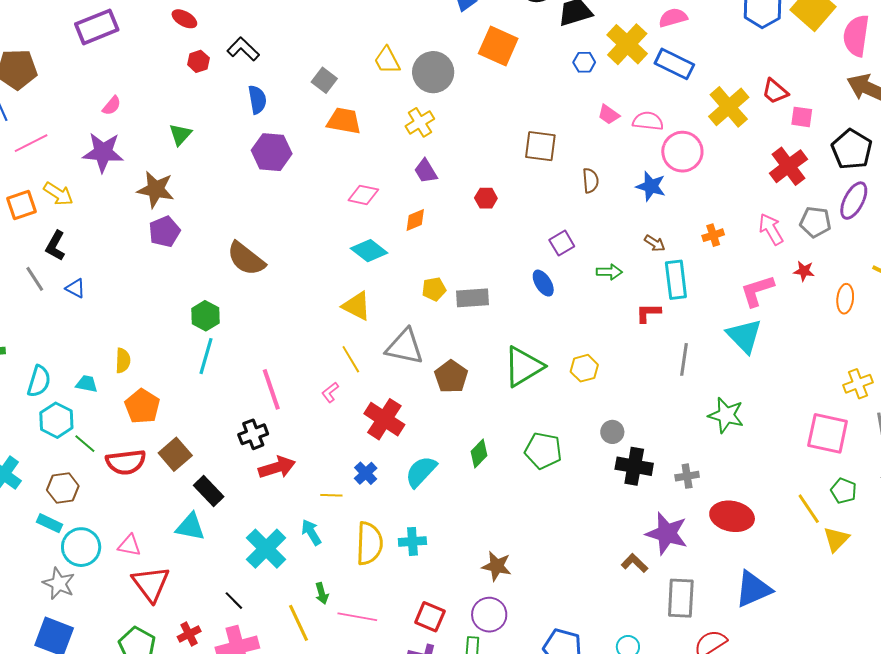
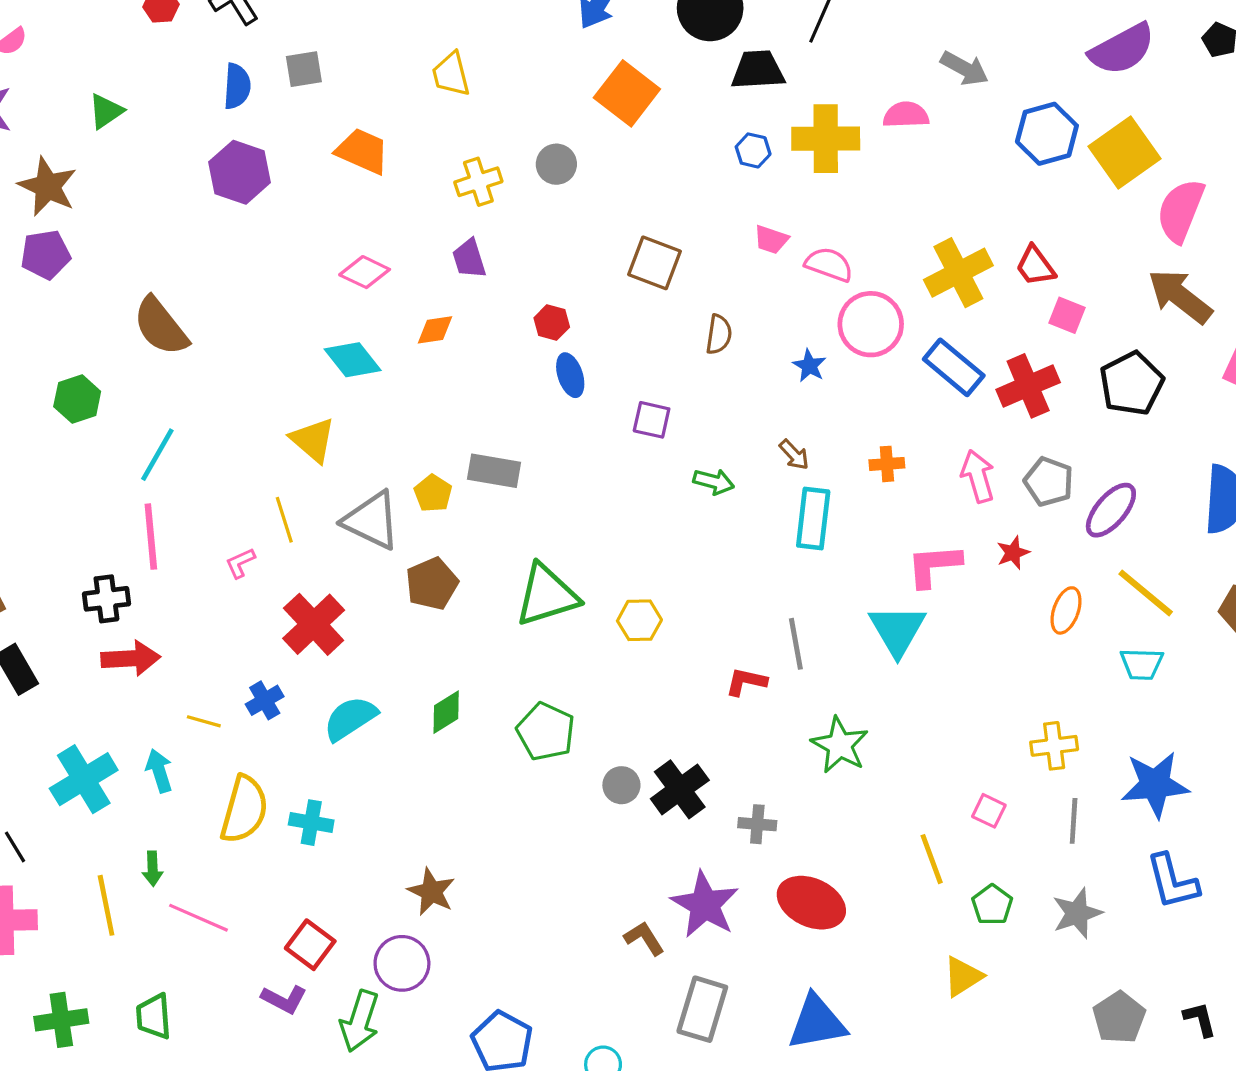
yellow cross: (627, 44) -> (826, 139), turned 33
blue rectangle: (674, 64) -> (954, 367), moved
gray circle: (433, 72) -> (556, 164), moved, size x0.6
gray square: (324, 80) -> (304, 69), moved, turned 30
pink trapezoid: (609, 114) -> (771, 240), turned -30
blue star: (651, 186) -> (809, 366), size x0.7
purple ellipse: (854, 201) -> (1111, 510), moved
purple square: (562, 243) -> (652, 420), turned 30
red star: (804, 271) -> (1013, 553), turned 30
blue ellipse: (543, 283) -> (570, 375), moved
yellow pentagon: (434, 289) -> (433, 493), moved, turned 30
red L-shape: (648, 313) -> (746, 682), moved
cyan line: (206, 356) -> (157, 455), moved
gray line: (684, 359) -> (796, 644), turned -32
gray circle: (612, 432) -> (621, 785), moved
pink square: (828, 433) -> (989, 811), size x0.5
black cross: (634, 466) -> (680, 789), turned 30
yellow line: (809, 509) -> (932, 859), moved

